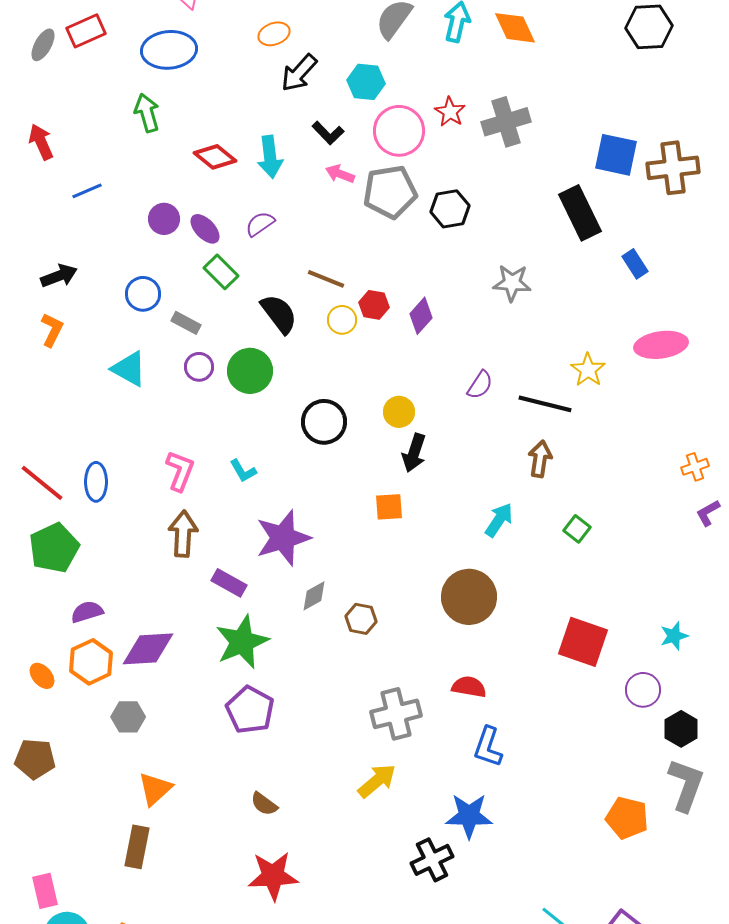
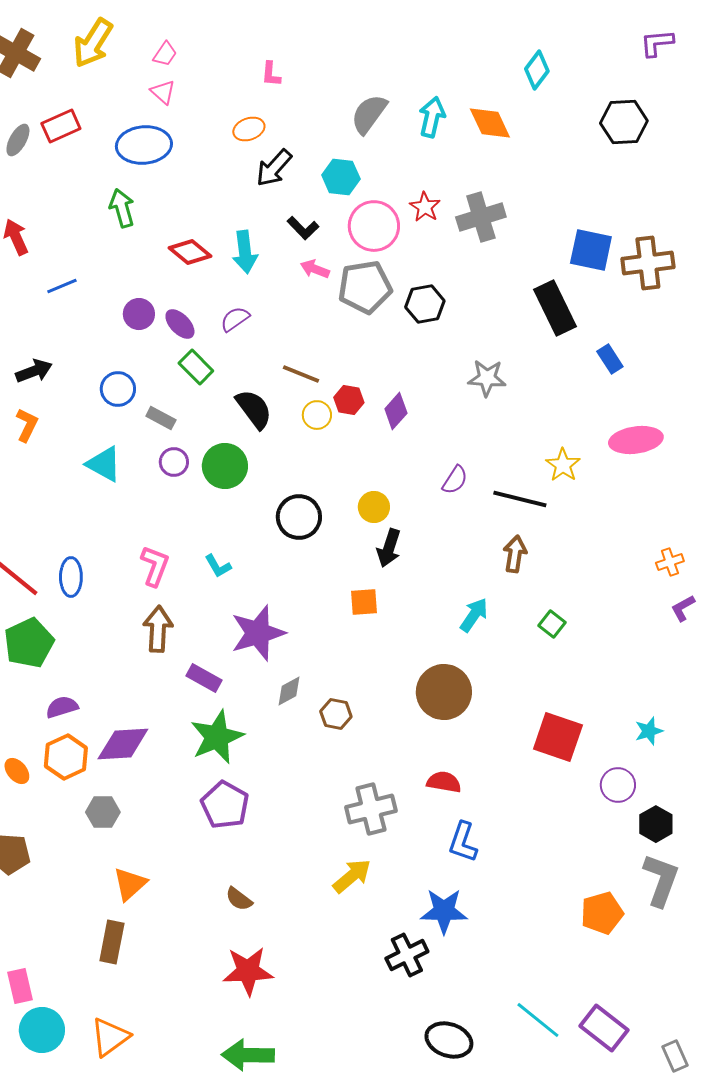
orange pentagon: (627, 818) -> (602, 913), turned -30

